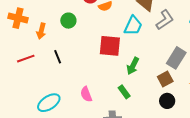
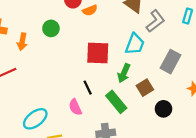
cyan trapezoid: (133, 26) -> (135, 44), moved
black line: (58, 57) -> (88, 88), moved
brown square: (165, 79) -> (145, 88), moved
green rectangle: (124, 92) -> (116, 102), size x1.5

